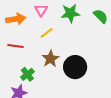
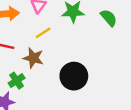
brown star: (50, 59) -> (33, 58), moved, turned -30

